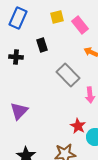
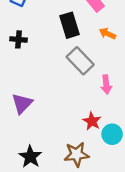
black rectangle: (42, 45) -> (69, 25), moved, size x1.5

